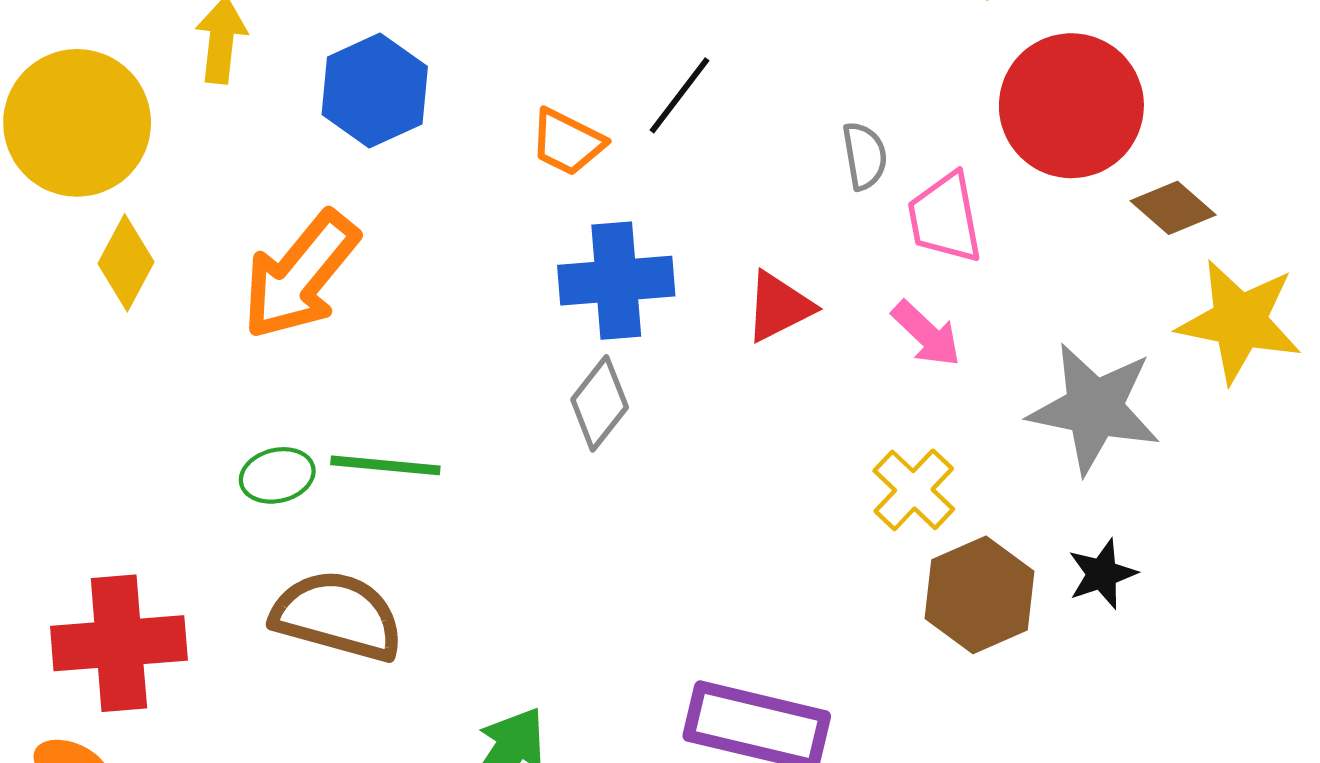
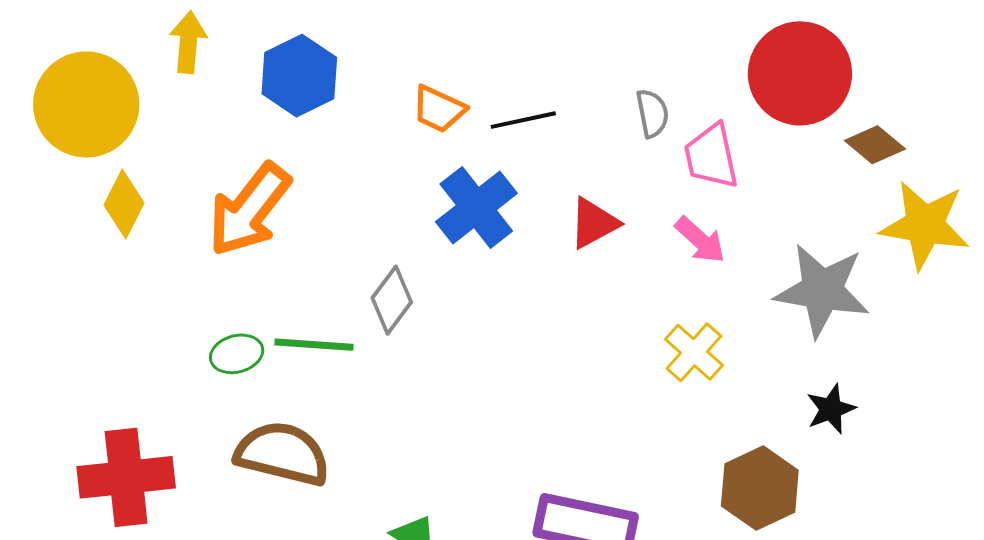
black line: (680, 95) -> (523, 120), moved, turned 42
blue cross: (616, 281) -> (476, 208), turned -32
gray diamond: (600, 403) -> (392, 300), moved
brown hexagon: (979, 595) -> (760, 488), moved

